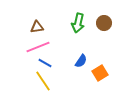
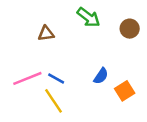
green arrow: (78, 23) -> (88, 17), moved, turned -66
pink line: (38, 47) -> (27, 78), moved

